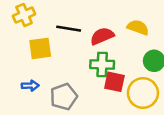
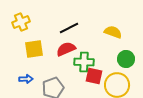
black line: (69, 29) -> (69, 28), moved, turned -36
red semicircle: (102, 36) -> (66, 49), moved

